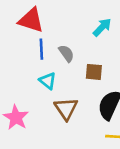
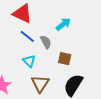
cyan arrow: (102, 27) -> (63, 24), moved
blue line: (41, 49) -> (27, 36), turned -56

